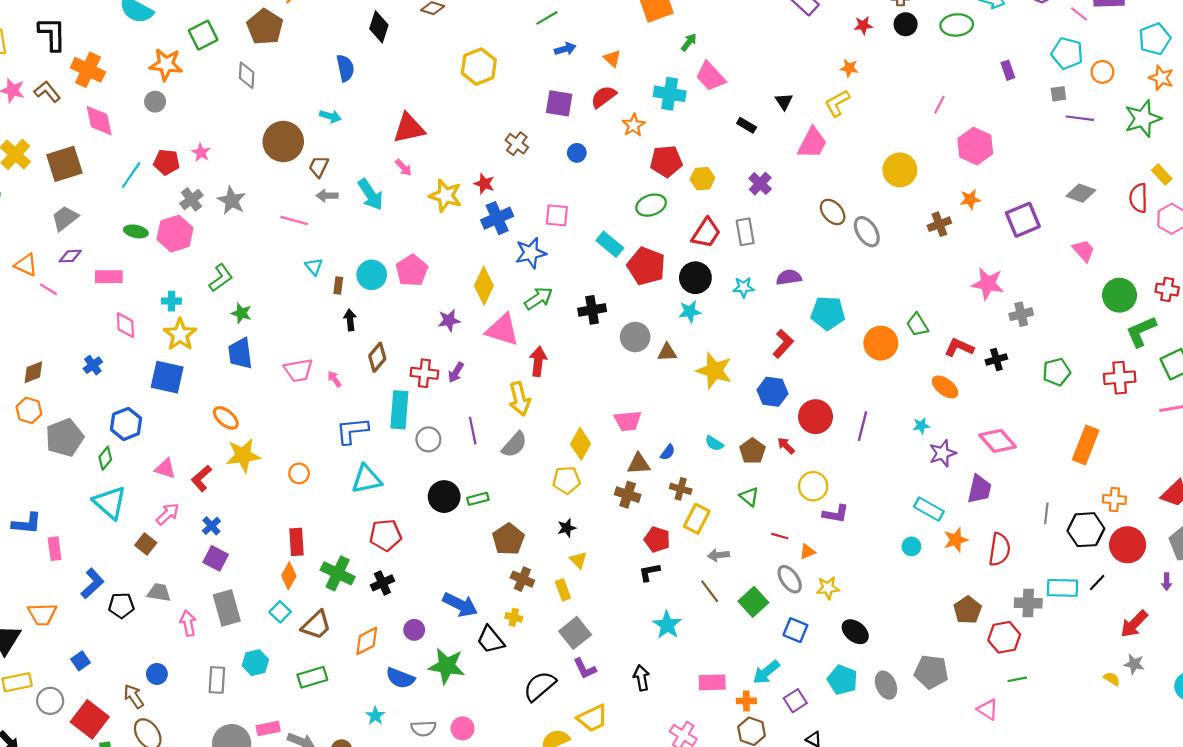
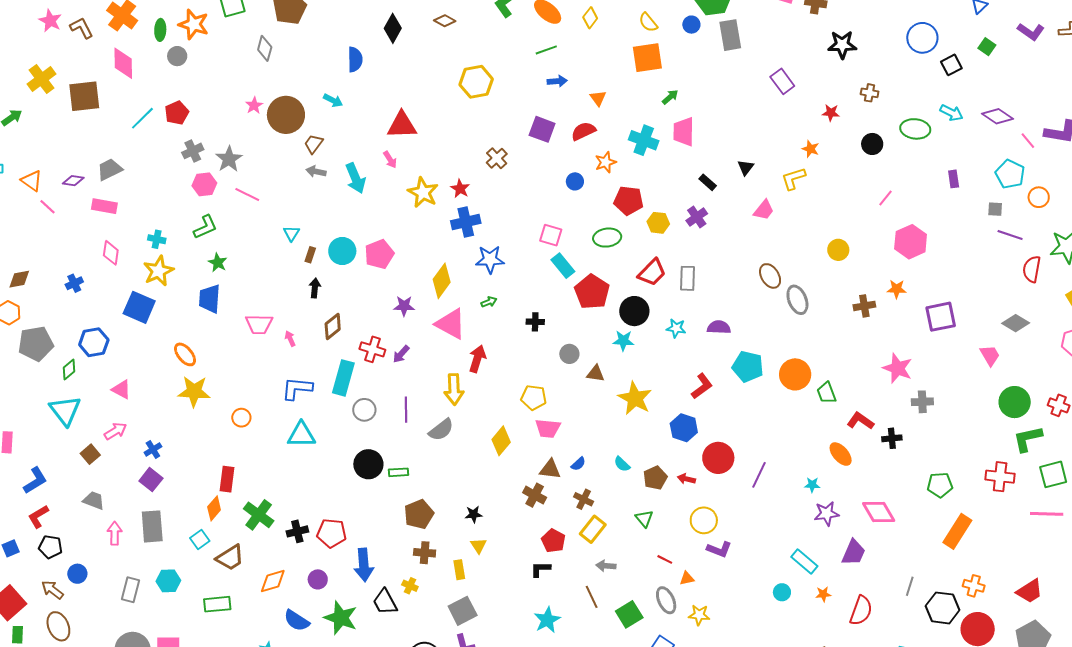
black circle: (906, 24) -> (872, 144), moved
pink trapezoid: (710, 76) -> (684, 132), turned 32
pink trapezoid: (812, 143) -> (764, 210), size x0.7
pink star: (201, 152) -> (254, 105), moved
blue circle: (577, 153) -> (575, 181), moved
red pentagon: (167, 162) -> (177, 113), turned 30
yellow circle: (900, 170) -> (838, 250), size x0.7
purple cross: (760, 184) -> (697, 217), moved
gray diamond: (1081, 193) -> (1016, 323), moved
red semicircle: (1139, 198) -> (1032, 269), moved
pink square: (557, 215) -> (551, 235), moved
gray trapezoid: (65, 218) -> (110, 169), moved
pink line: (294, 220) -> (247, 195), moved
green ellipse: (136, 231) -> (160, 30), moved, turned 70
pink hexagon: (175, 234) -> (204, 184), moved, size x0.7
green arrow: (539, 298) -> (489, 302), size x0.6
black cross: (592, 310) -> (535, 322), size x0.7
gray circle: (635, 337) -> (569, 354), size x0.7
orange circle: (881, 343) -> (795, 374), moved
green pentagon: (1056, 372) -> (940, 485), moved
red arrow: (786, 446) -> (686, 479), turned -42
red L-shape: (201, 478) -> (38, 516), moved
yellow pentagon: (566, 480) -> (534, 398), moved
red pentagon: (385, 535) -> (332, 533), moved
orange star: (956, 540) -> (823, 594), size x0.7
brown cross: (522, 579) -> (425, 553), turned -30
black pentagon: (121, 605) -> (50, 547), moved
blue arrow: (460, 605) -> (364, 565), turned 48
brown arrow: (134, 696) -> (52, 590), turned -30

